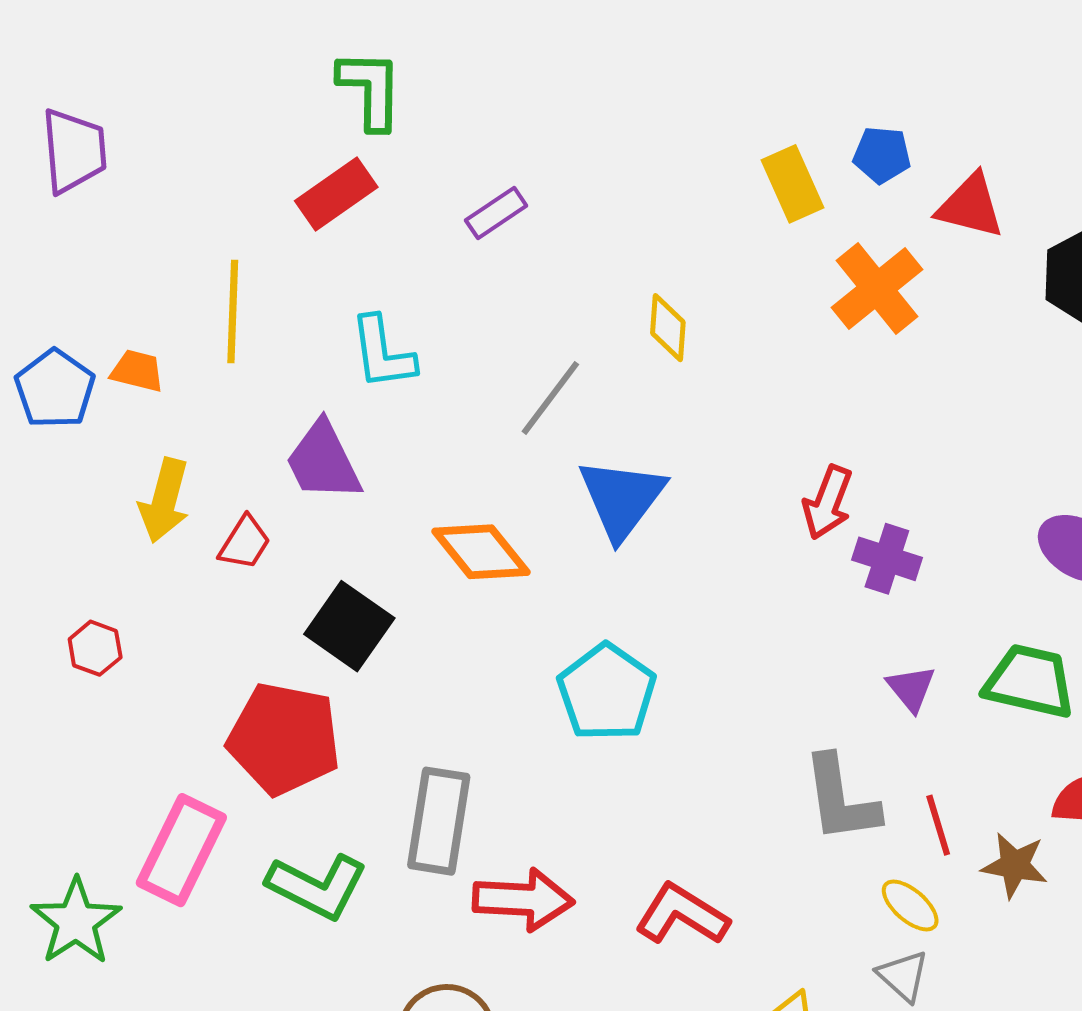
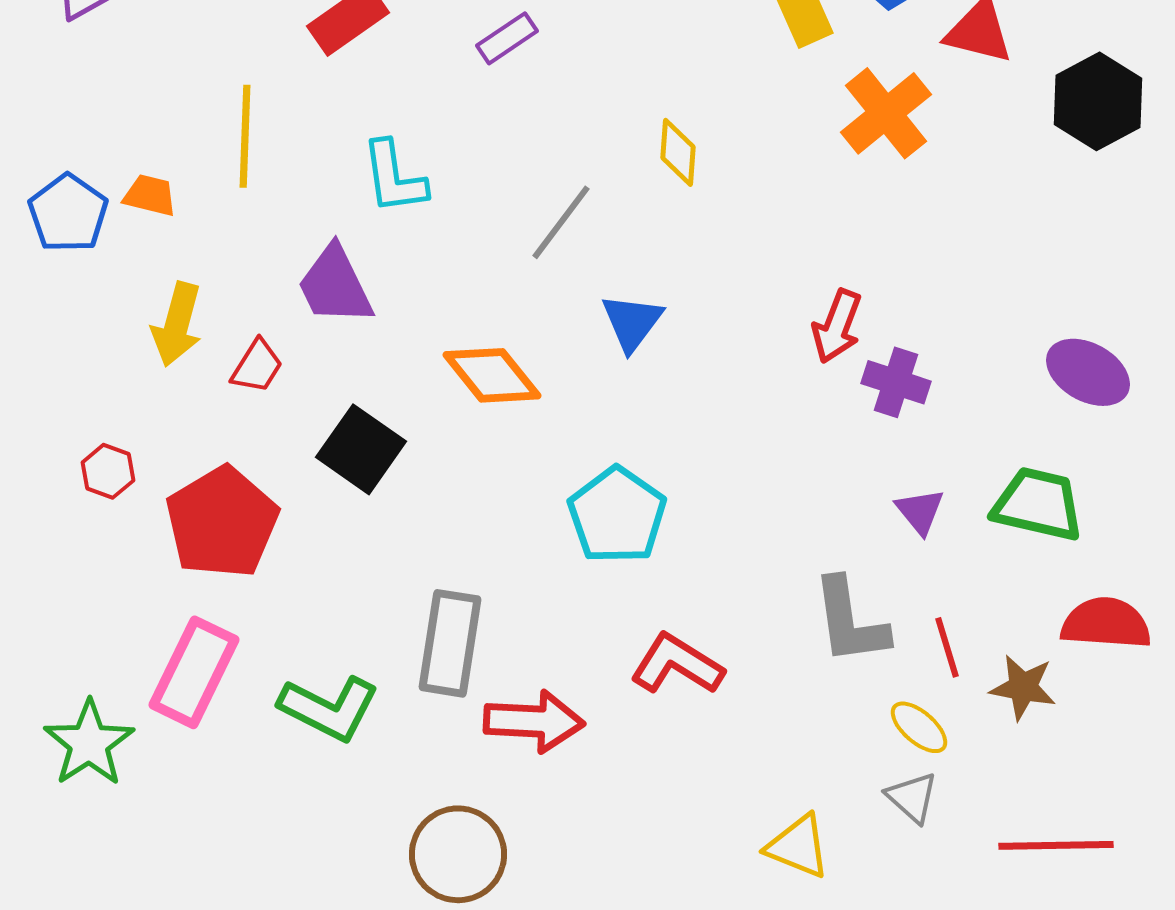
blue triangle: (622, 498) -> (632, 322), size x0.7
red pentagon: (284, 739) -> (222, 522), moved, turned 30
red L-shape: (682, 915) -> (677, 664), moved

